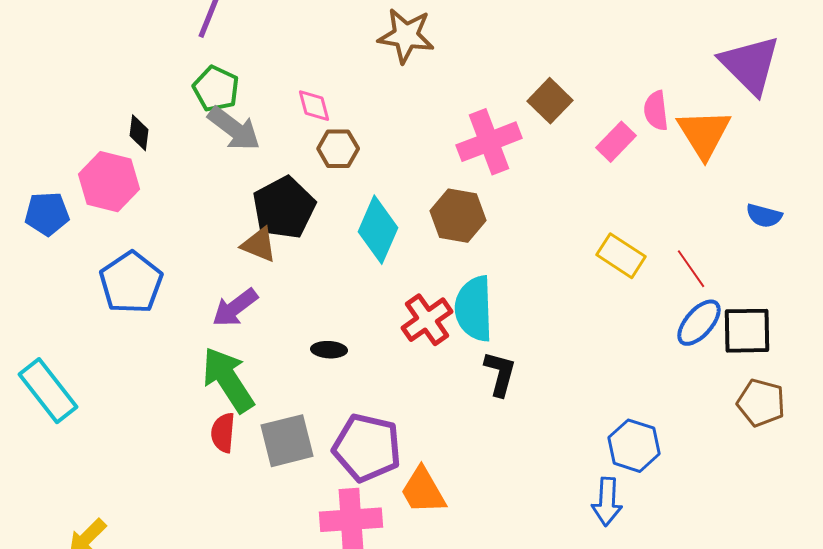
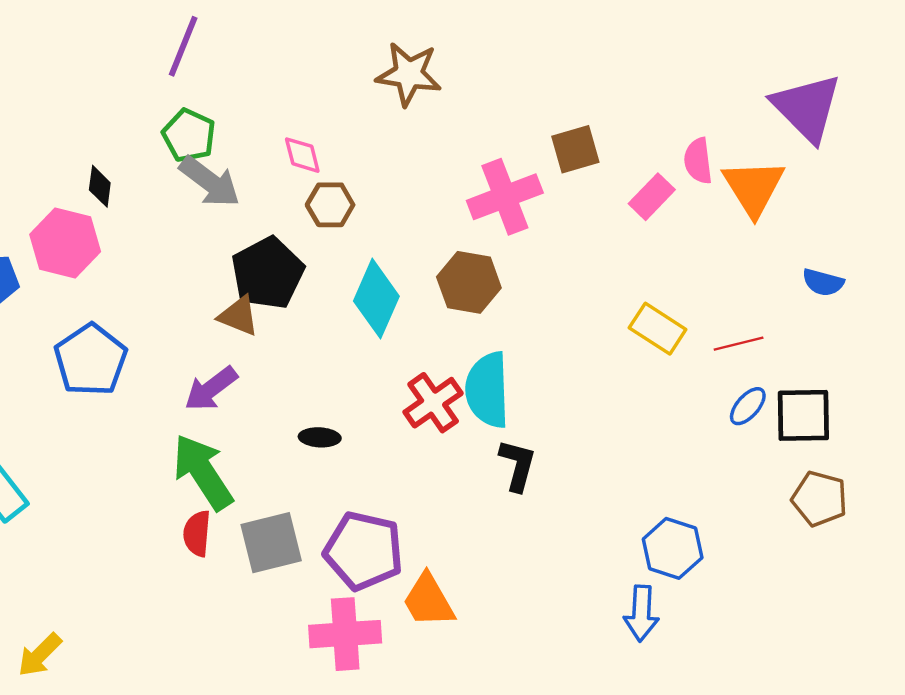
brown square: (550, 101) -> (575, 149), turned 30
red line: (691, 269) -> (739, 344), turned -69
blue ellipse: (699, 323) -> (748, 406), size x0.7

